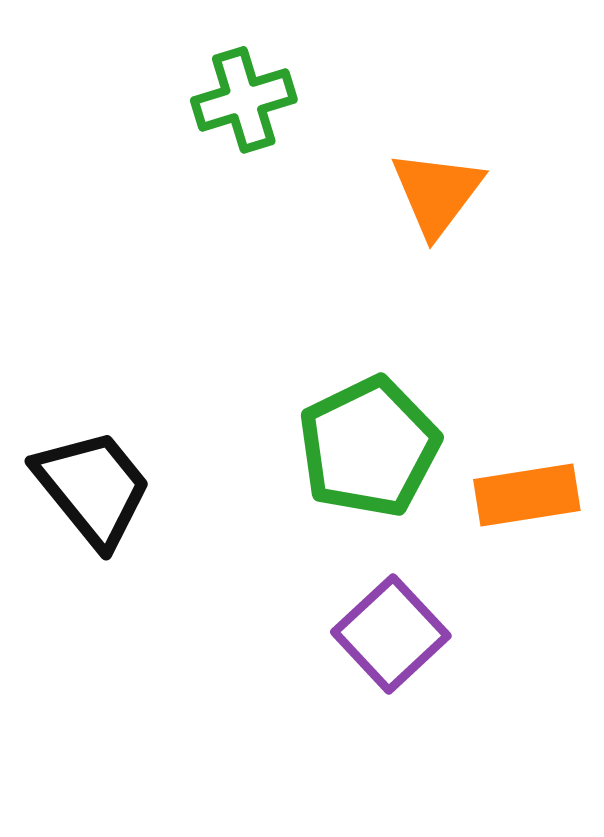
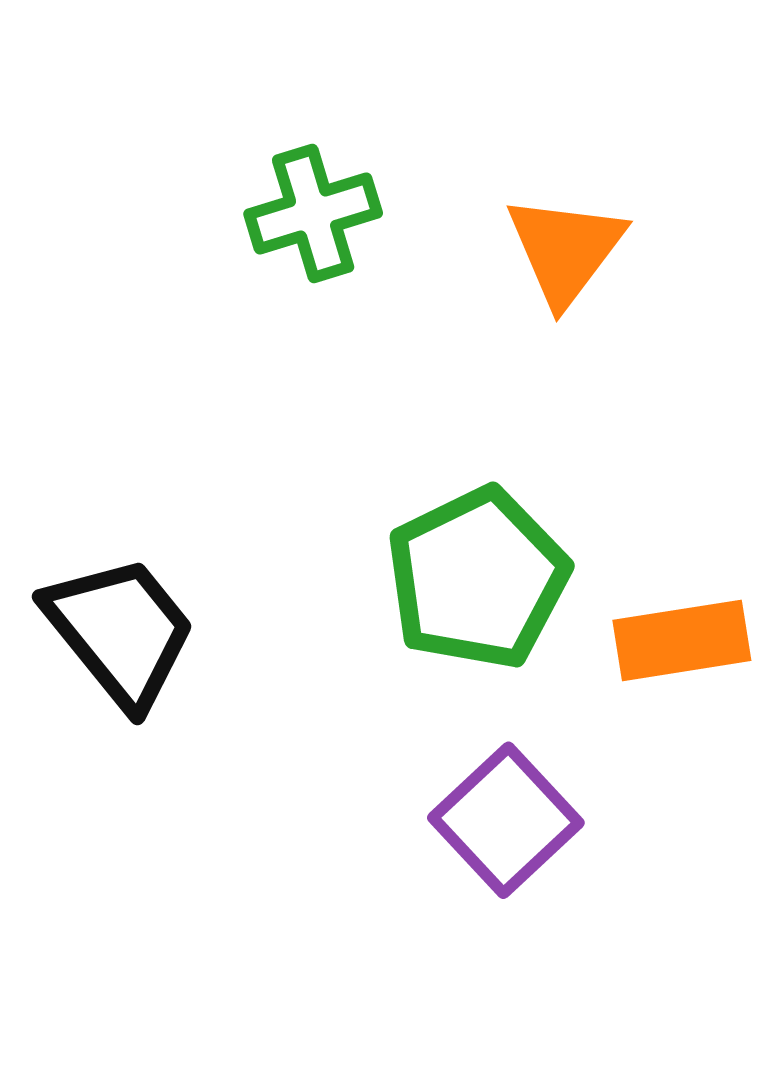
green cross: (244, 100) -> (313, 213), moved

